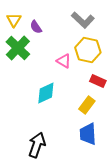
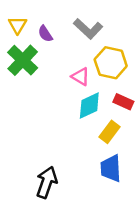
gray L-shape: (83, 20) -> (88, 29), moved
cyan diamond: (46, 93) -> (89, 106), moved

